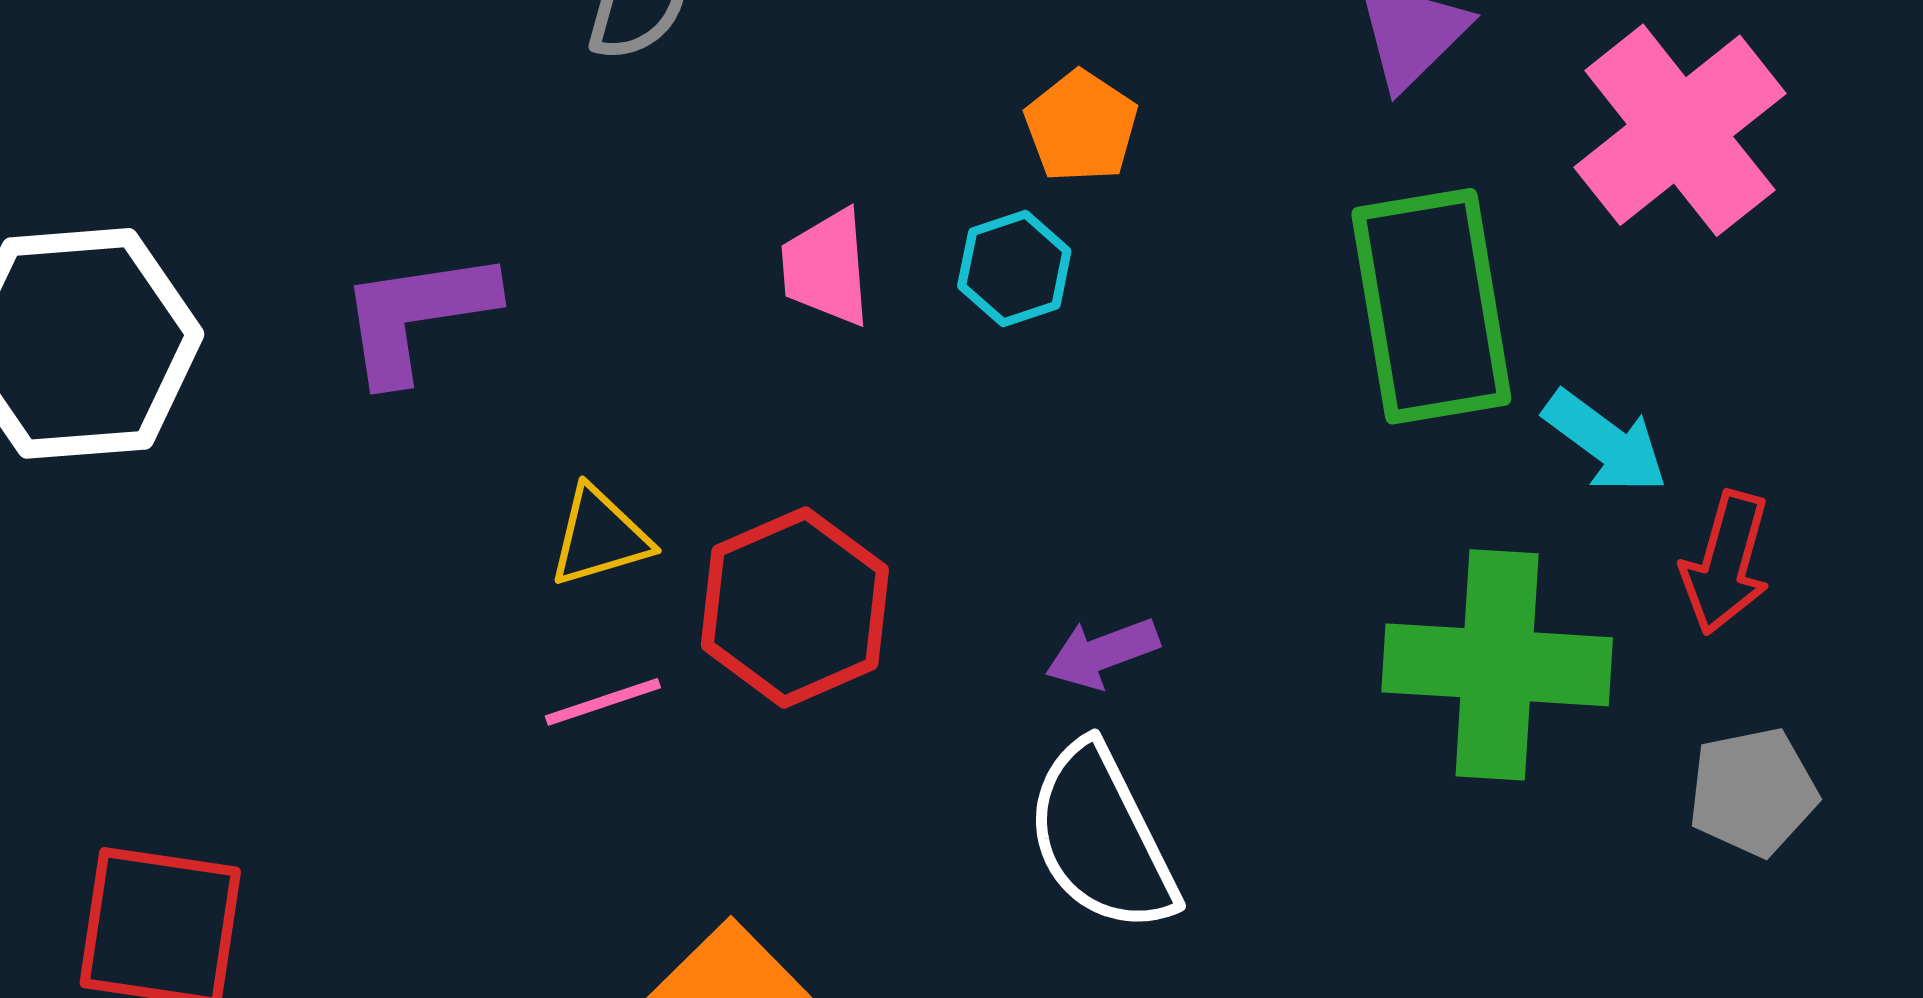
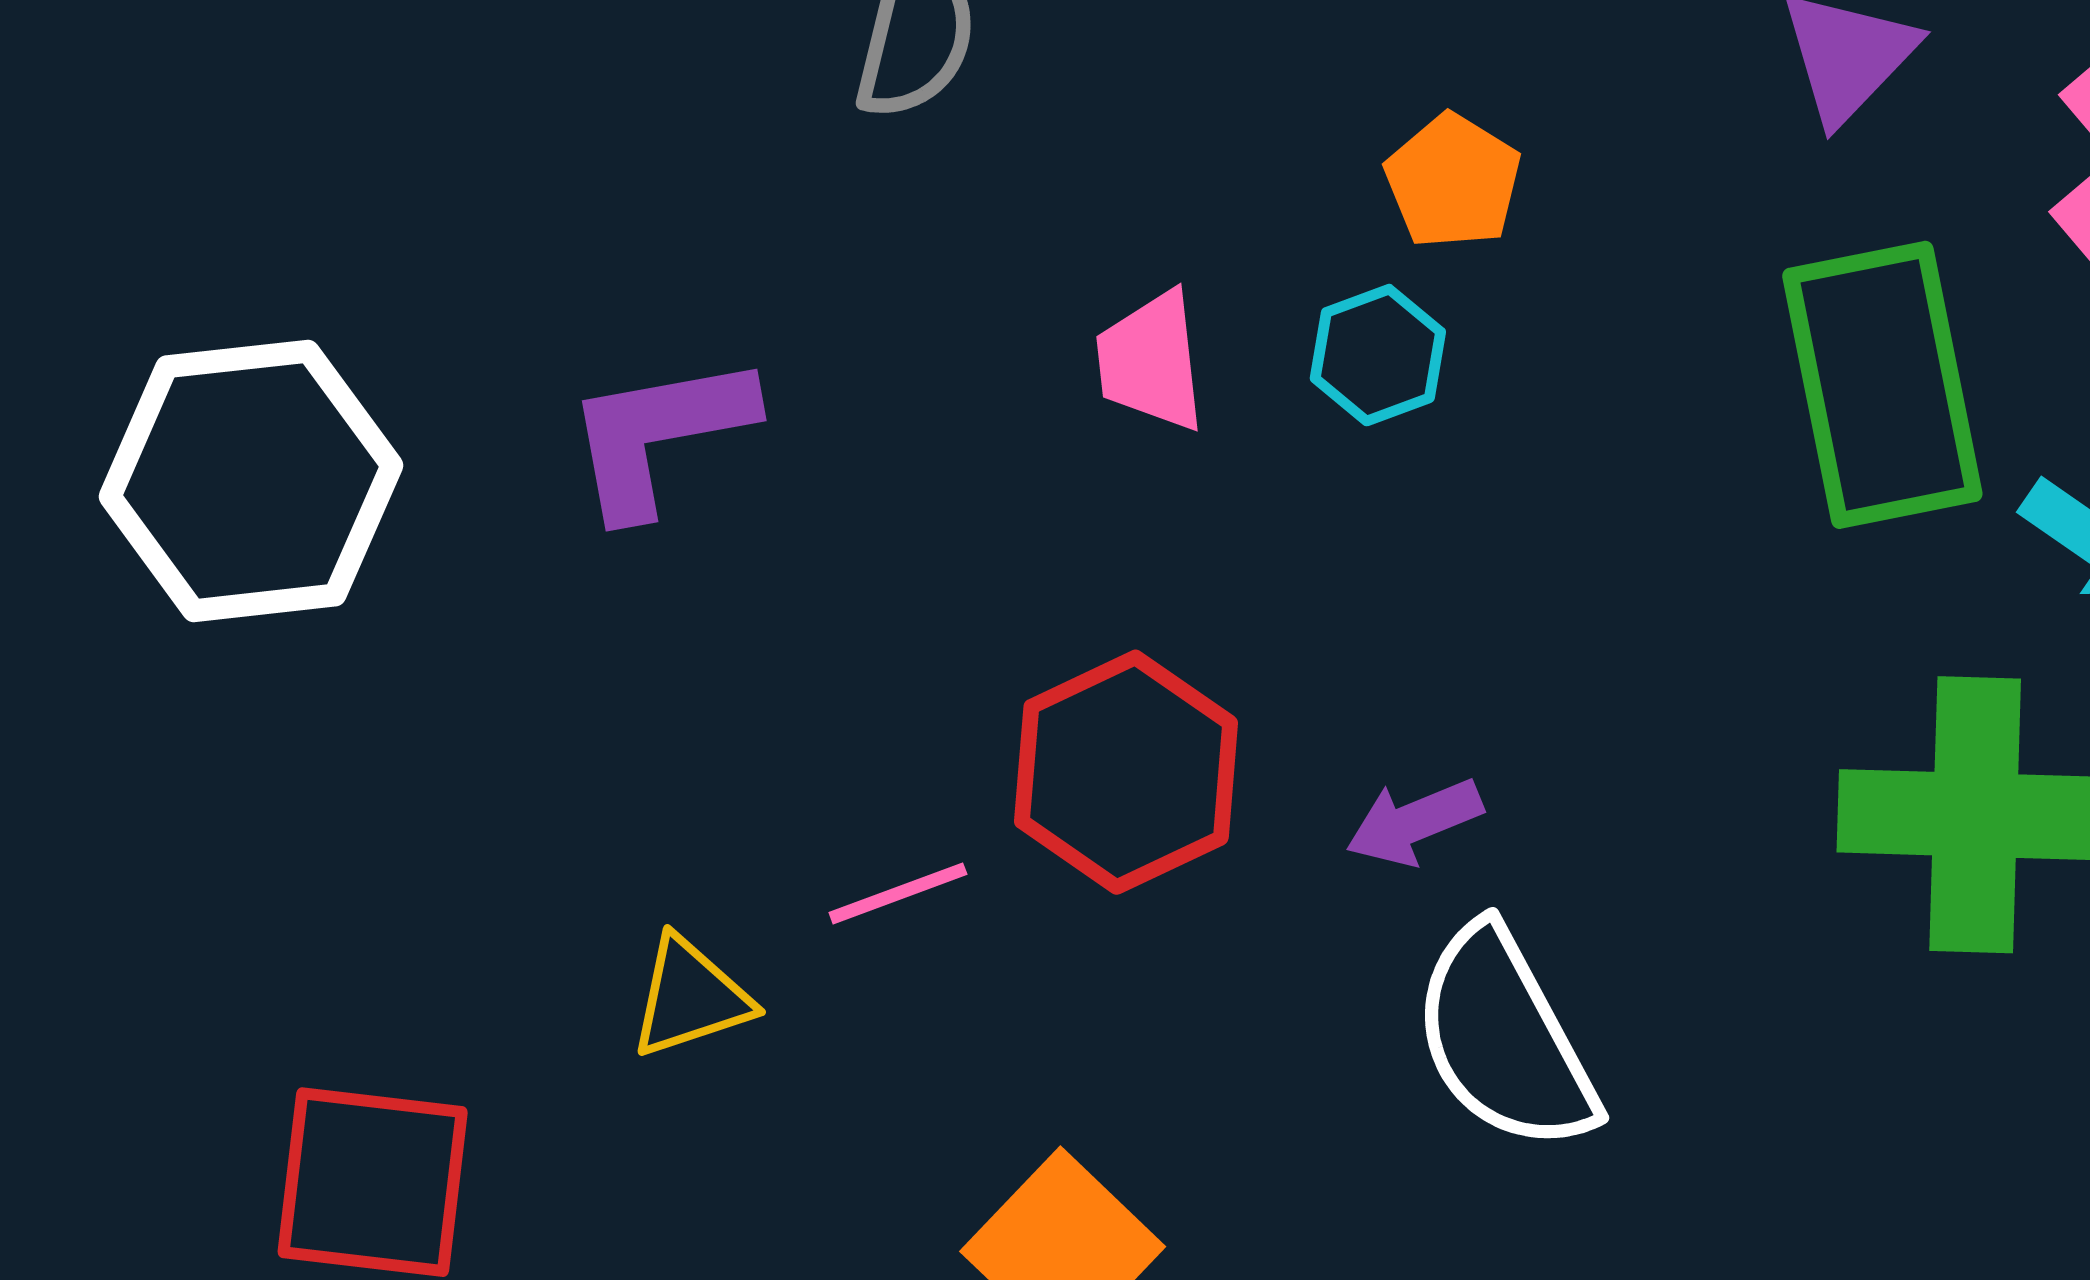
yellow triangle: (600, 537) -> (690, 997), moved
purple arrow: (1102, 653) -> (1414, 822), moved

